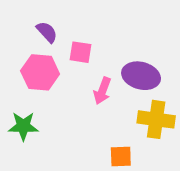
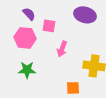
purple ellipse: (141, 76) -> (85, 15), moved
green star: (23, 126) -> (27, 70), moved

